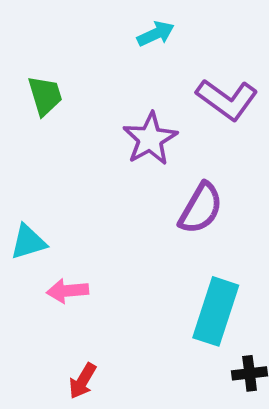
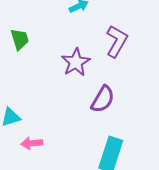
purple L-shape: (227, 99) -> (117, 41), turned -96

